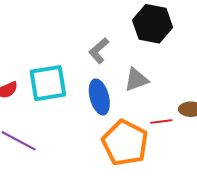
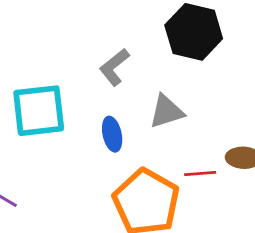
blue ellipse: (99, 97) -> (112, 134), size x0.7

